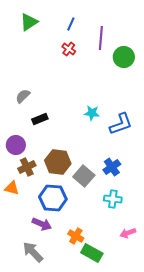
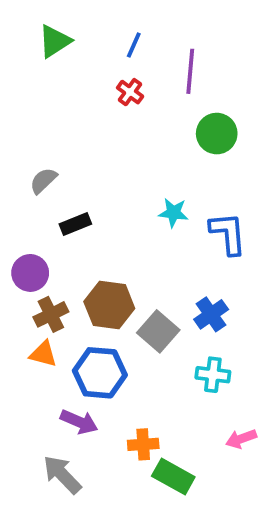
green circle: (124, 57) -> (217, 134), moved
blue L-shape: (121, 124) -> (228, 233), turned -75
orange triangle: (12, 188) -> (43, 354), moved
orange cross: (76, 236) -> (143, 444), turned -35

